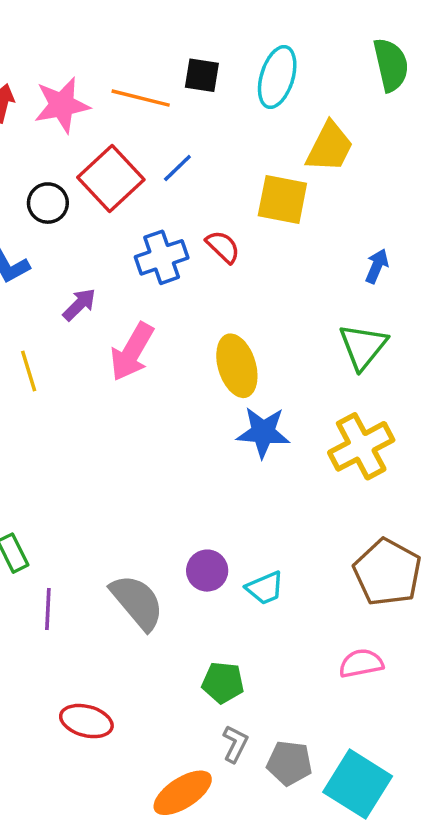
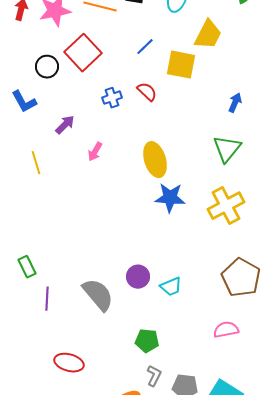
blue line: (177, 168) -> (145, 47), moved
blue cross: (162, 257) -> (112, 98), size x0.7
pink arrow: (132, 352) -> (95, 152), size x0.6

